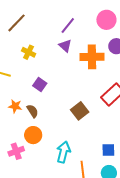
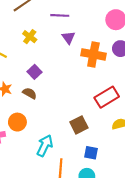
purple line: (68, 25) -> (60, 15), moved, turned 42
brown semicircle: (33, 111) -> (30, 93), moved, turned -40
brown square: (80, 111) -> (79, 125), moved

